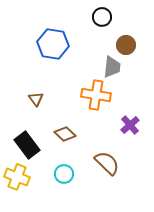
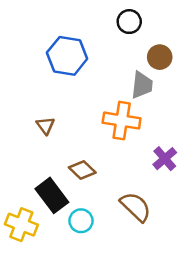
black rectangle: (27, 145) -> (52, 195), moved

